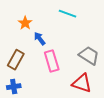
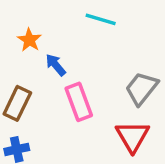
gray trapezoid: (89, 55) -> (142, 88), turned -80
red triangle: (82, 83) -> (132, 136), turned 45

